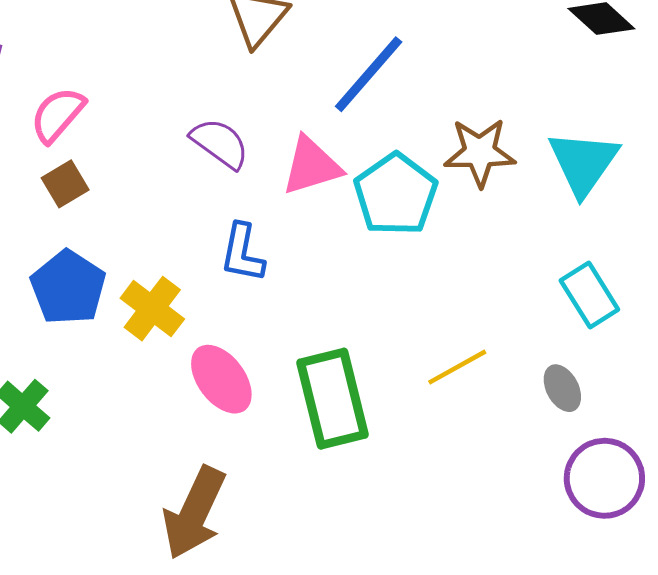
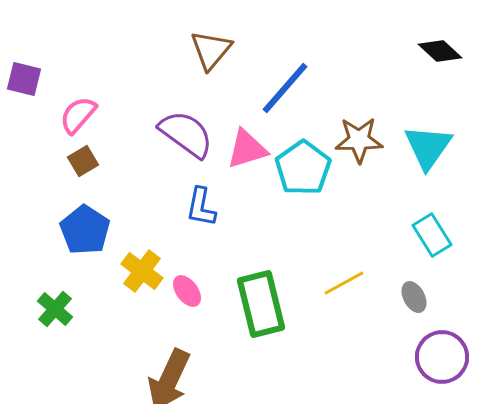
purple semicircle: (220, 143) -> (186, 134), size x1.4
yellow cross: (152, 309) -> (142, 271), moved
pink ellipse: (221, 379) -> (187, 291), size x0.7

